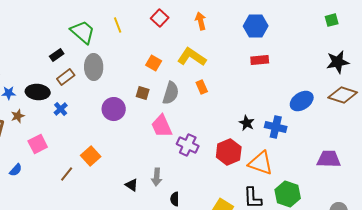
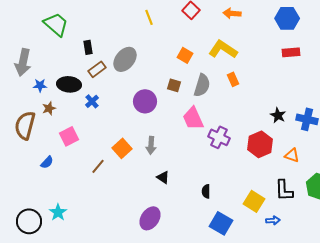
orange arrow: (201, 21) -> (232, 13), turned -72
green trapezoid: (83, 32) -> (56, 24), moved
black rectangle: (57, 55) -> (88, 47), turned -64
gray ellipse: (94, 67) -> (125, 59), turned 40
orange triangle: (261, 163) -> (292, 155), size x0.6
gray arrow: (157, 177) -> (151, 145), moved

